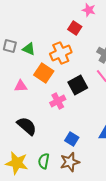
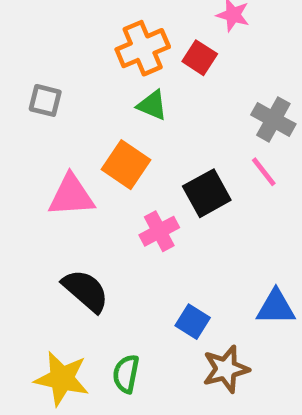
green triangle: (29, 49) -> (152, 105), moved
orange cross: (61, 53) -> (143, 48), moved
pink triangle: (21, 86) -> (71, 196), size x1.5
brown star: (70, 162) -> (226, 369), moved

